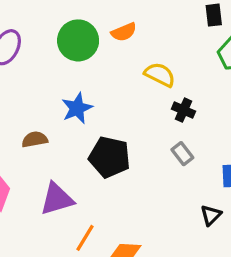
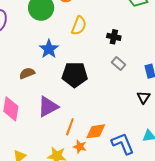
yellow semicircle: (160, 75) -> (79, 26), moved, turned 96

